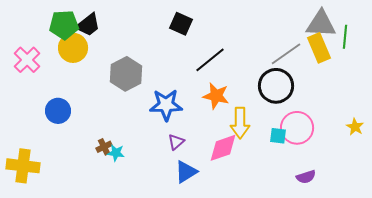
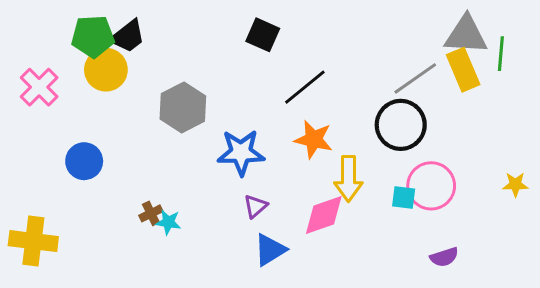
yellow star: (355, 127) -> (515, 184), turned -30

